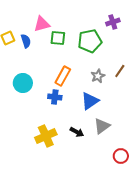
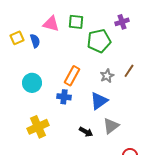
pink triangle: (42, 24) -> (51, 24), turned 30
green square: (58, 38) -> (76, 22), moved
yellow cross: (46, 136) -> (38, 127), moved

